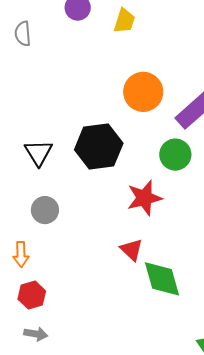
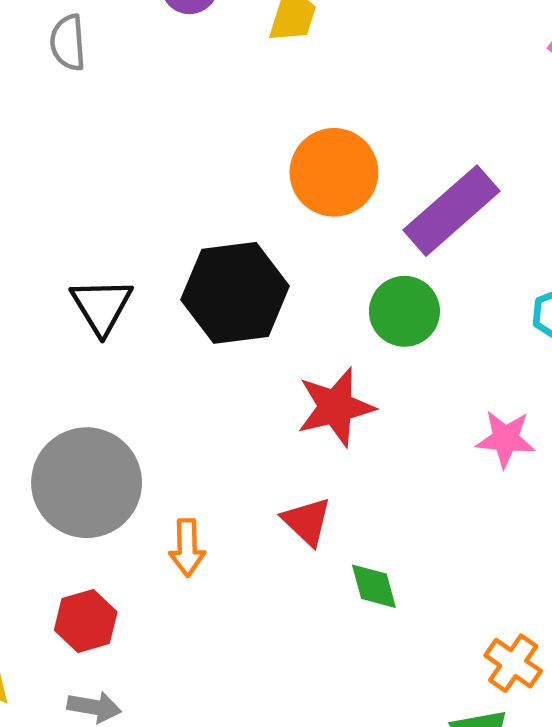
gray circle: (45, 210) -> (87, 483), moved, size x1.8
orange arrow: (21, 254) -> (187, 548), moved
green diamond: (162, 279) -> (374, 586), size x0.6

